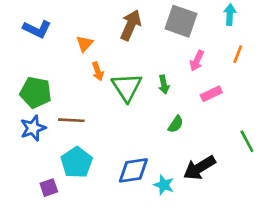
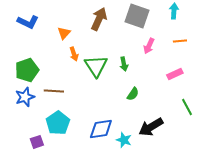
orange line: (238, 54) -> (180, 41), turned 64
green pentagon: (36, 92) -> (27, 70), turned -30
pink rectangle: (211, 94) -> (175, 74), moved

